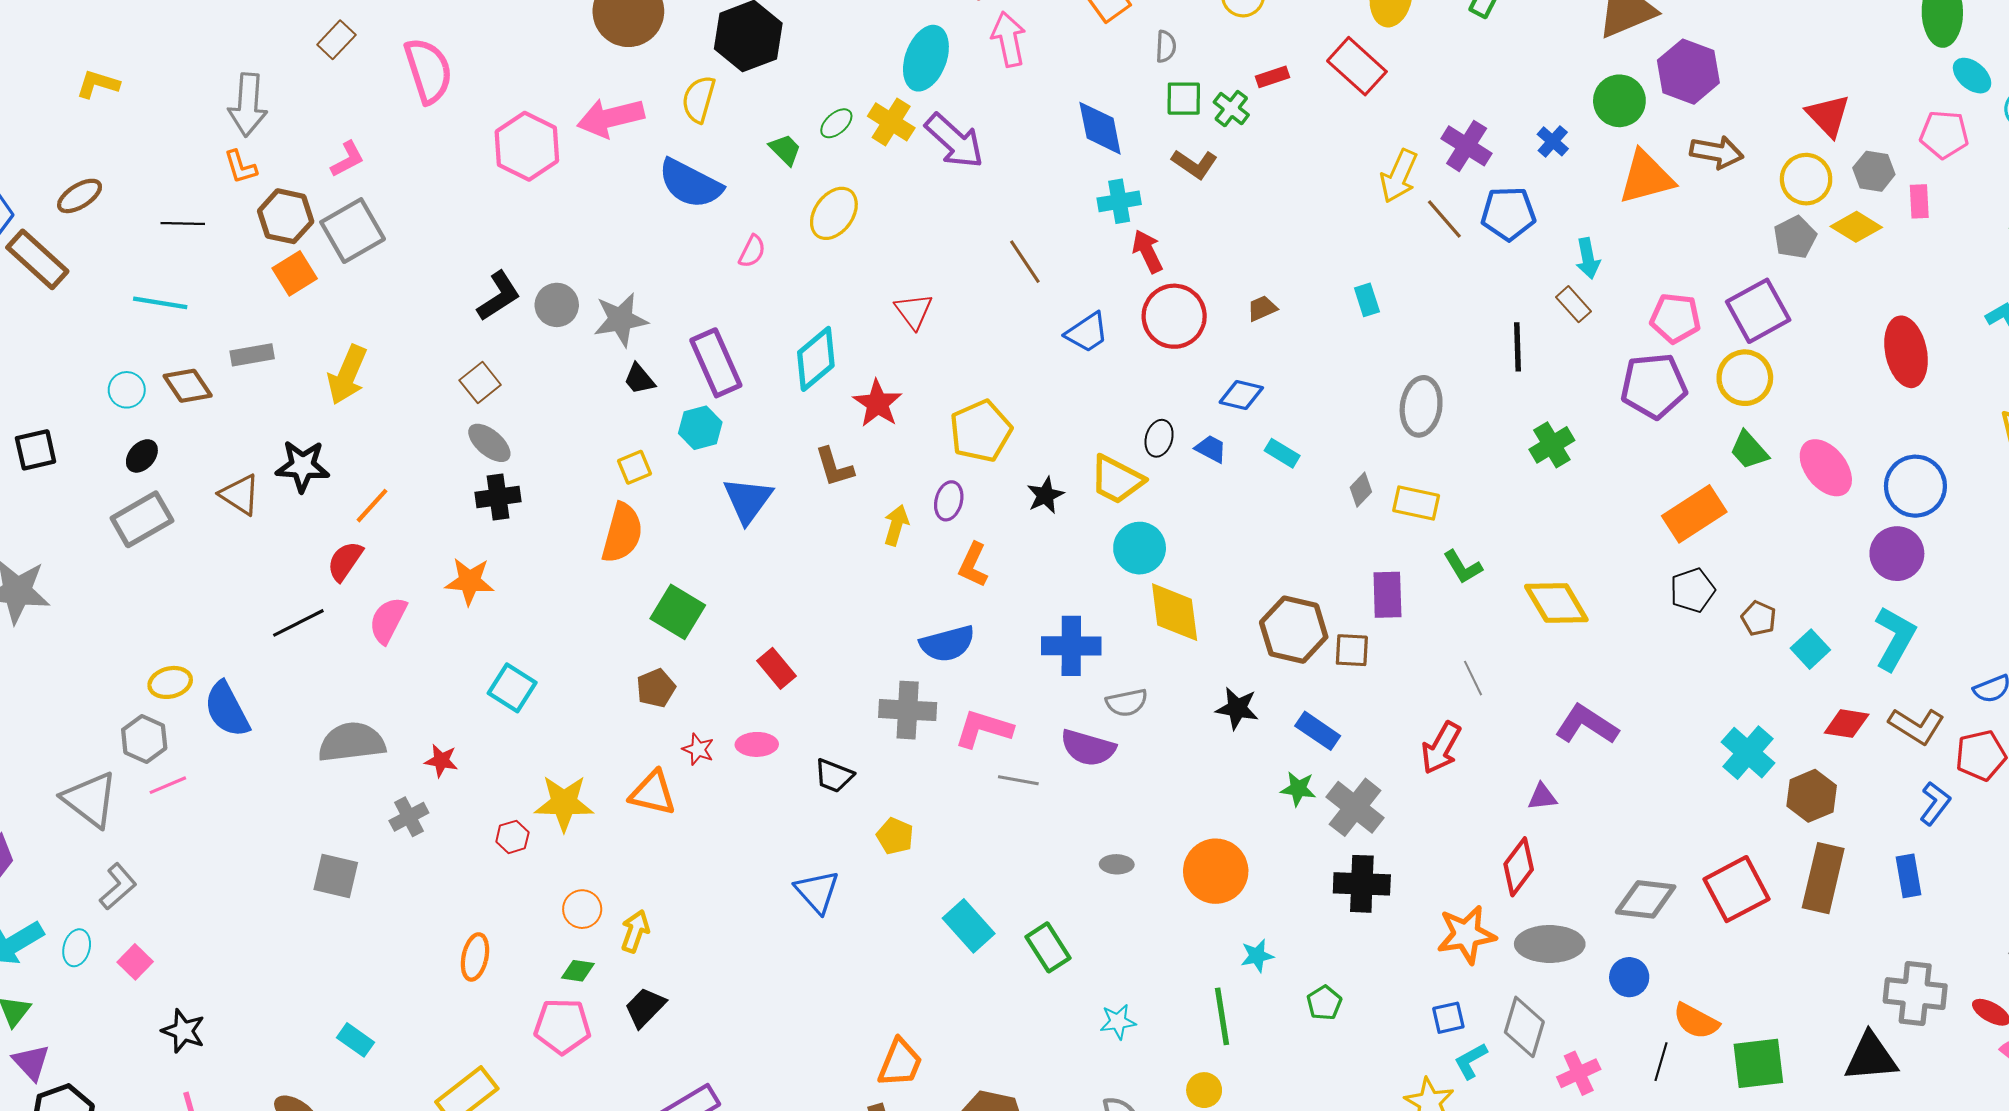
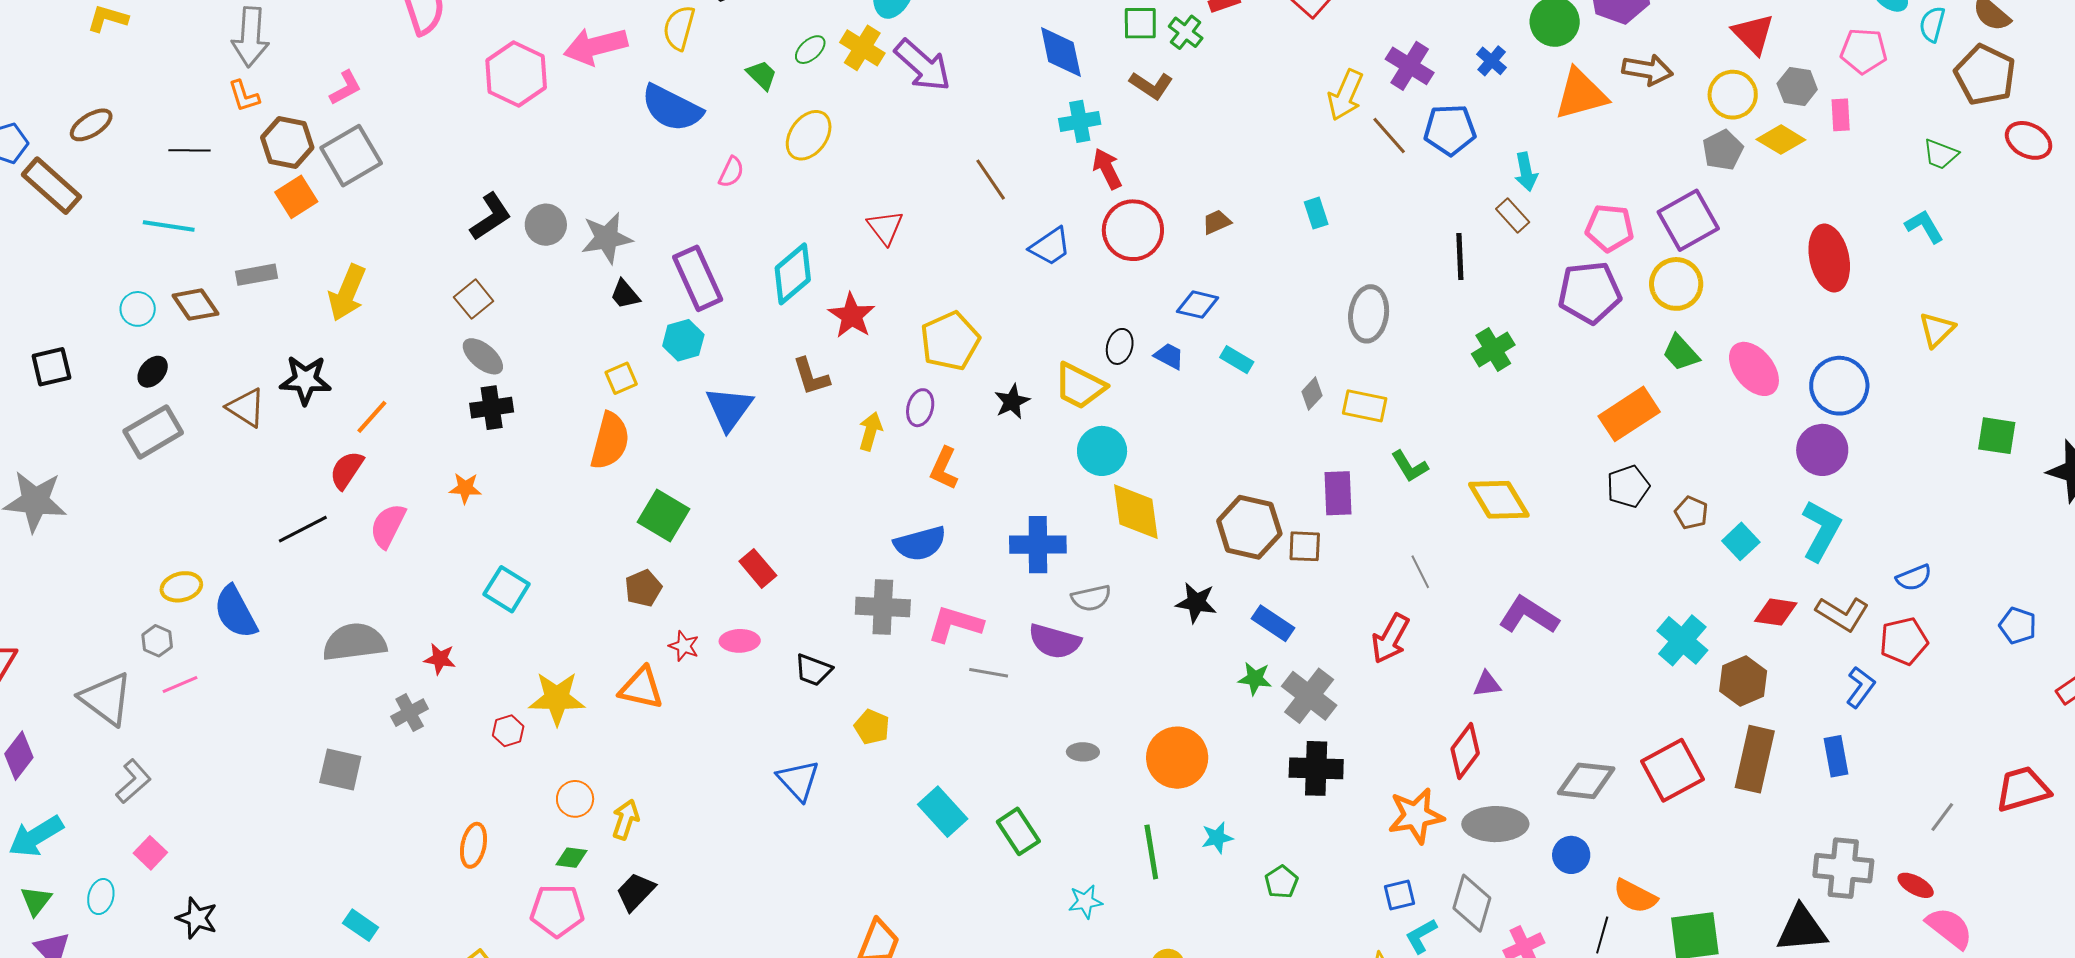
orange star: (470, 581) -> (465, 488), size x0.7
gray hexagon: (144, 739) -> (157, 641), size x0.7
cyan ellipse: (77, 948) -> (101, 897), moved
green line: (1222, 1016) -> (1151, 852), moved

